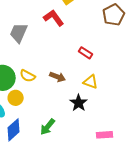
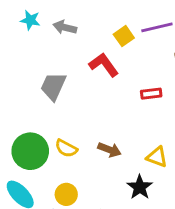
red rectangle: (86, 53) -> (151, 94), moved, turned -40
yellow circle: (16, 98) -> (66, 194), moved

